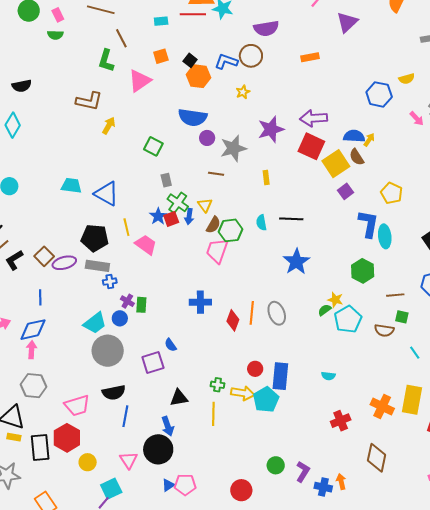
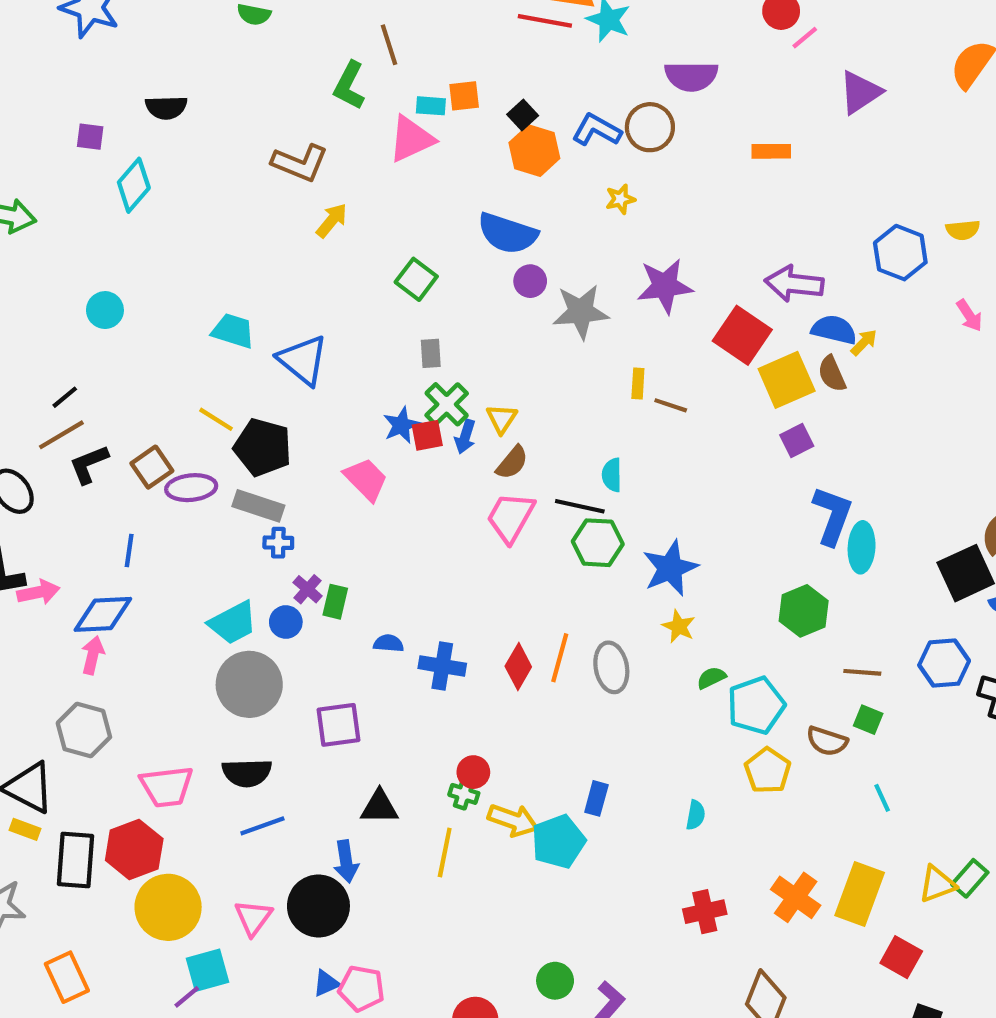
cyan rectangle: (161, 21) -> (431, 106), moved
purple arrow: (314, 118) -> (794, 284), moved
brown line: (216, 174) -> (671, 405), moved
yellow pentagon: (392, 193) -> (768, 771), moved
black line: (291, 219) -> (580, 506), moved
yellow line: (126, 227) -> (216, 419), moved, turned -54
green hexagon: (231, 230) -> (598, 543), moved
yellow star: (335, 300) -> (679, 626), moved
blue cross: (200, 302) -> (442, 666), moved
blue semicircle: (171, 345) -> (388, 643), moved, turned 120
red circle: (255, 369) -> (473, 772), moved
blue rectangle: (280, 376) -> (596, 798), size x0.6
cyan semicircle: (328, 376) -> (696, 815), turned -96
blue line: (125, 416) -> (262, 826), turned 50
yellow circle: (88, 462) -> (168, 907), size x1.8

